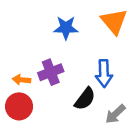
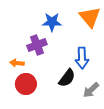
purple cross: (51, 72) -> (37, 45), moved
red circle: (19, 106) -> (26, 84), moved

